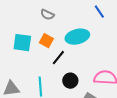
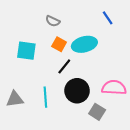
orange square: (46, 41) -> (59, 44), moved
black circle: (70, 81) -> (77, 91), size x1.5

